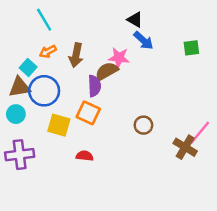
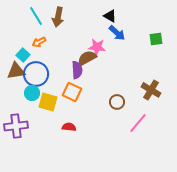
brown arrow: (76, 55) -> (58, 17), moved
cyan circle: (16, 114) -> (32, 93), moved
pink line: (200, 132) -> (138, 123), moved
brown cross: (185, 147) -> (151, 90), moved

